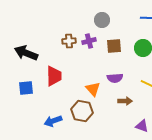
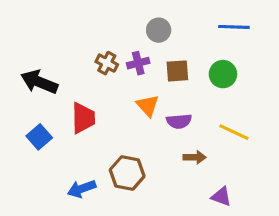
brown cross: (69, 41) -> (107, 63), turned 32
blue square: (26, 88) -> (39, 137), turned -35
orange triangle: (93, 89) -> (148, 105), moved

